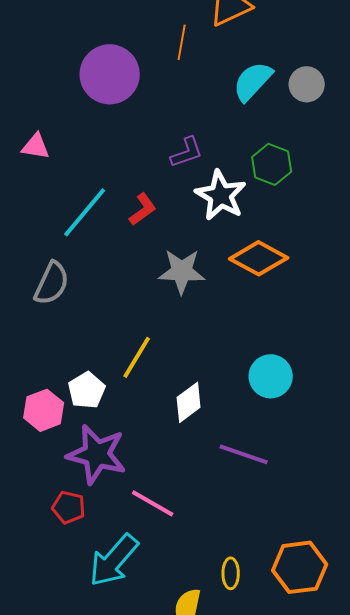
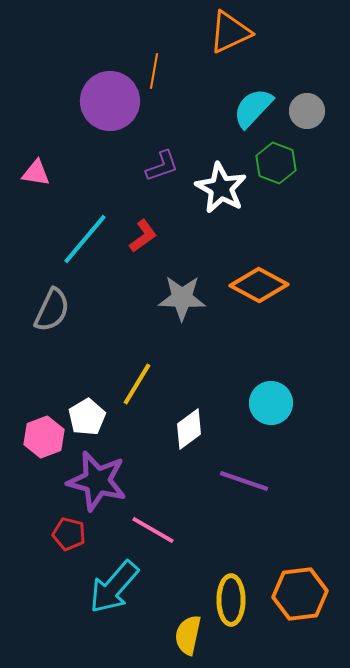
orange line: (182, 42) -> (154, 71), moved
purple L-shape: (187, 152) -> (162, 166), moved
green hexagon: (272, 164) -> (276, 163), moved
white star: (221, 195) -> (221, 188), moved
yellow ellipse: (231, 573) -> (231, 600), size x1.6

